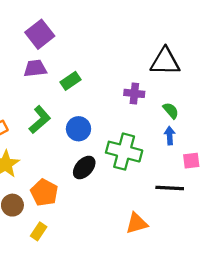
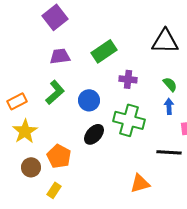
purple trapezoid: (35, 68) -> (60, 56), moved
green rectangle: (71, 81) -> (104, 51), moved, size x1.4
purple cross: (134, 93) -> (128, 79), moved

